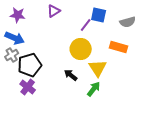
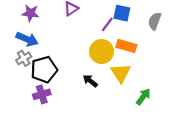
gray semicircle: (128, 22) -> (155, 21), turned 126
orange rectangle: (119, 47) -> (126, 46), moved
purple cross: (28, 87) -> (42, 94), turned 35
green arrow: (94, 89) -> (143, 97), moved

